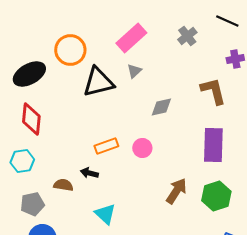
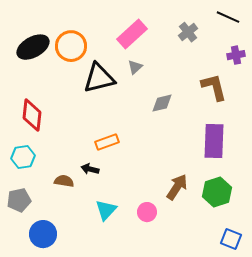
black ellipse: (29, 74) -> (33, 47), moved
pink circle: (142, 148) -> (147, 212), moved
gray pentagon: (32, 204) -> (19, 200), moved
cyan triangle: (105, 214) -> (106, 210), turned 30

